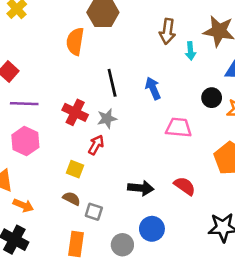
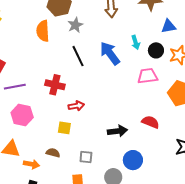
cyan arrow: (190, 51) -> (136, 42), moved
blue arrow: (153, 88) -> (110, 53), size x1.4
gray star: (107, 119) -> (75, 25), moved
pink trapezoid: (179, 128) -> (148, 76), moved
red arrow: (96, 145) -> (76, 106), turned 63
brown semicircle: (72, 199) -> (53, 153), moved

